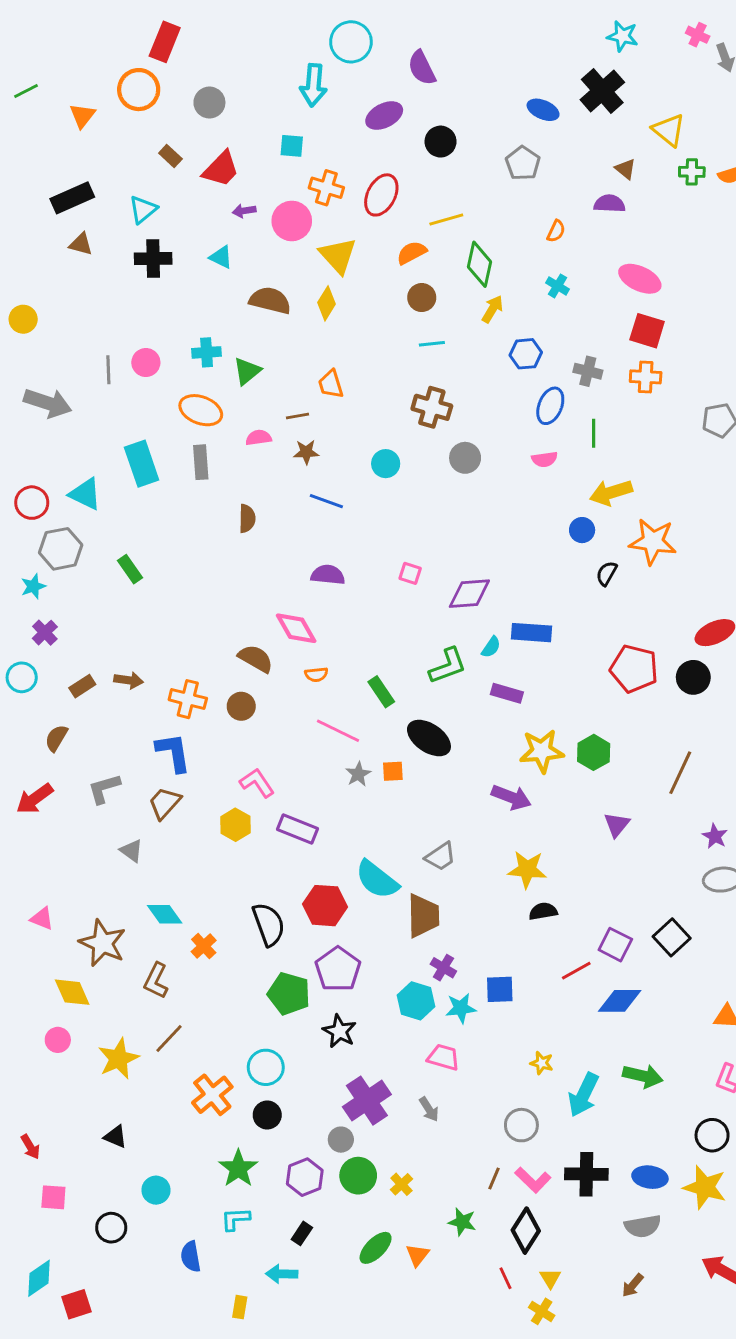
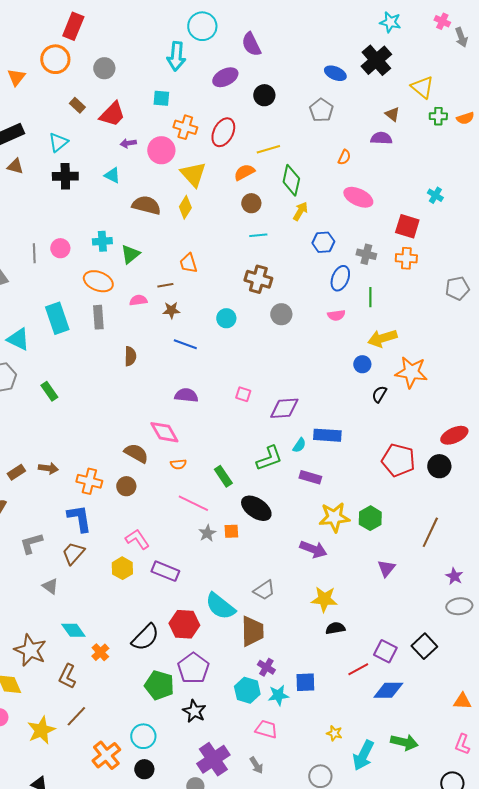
pink ellipse: (640, 279) -> (358, 197), moved
cyan cross: (558, 286) -> (435, 195), moved
black semicircle: (269, 924) -> (145, 637), turned 64

